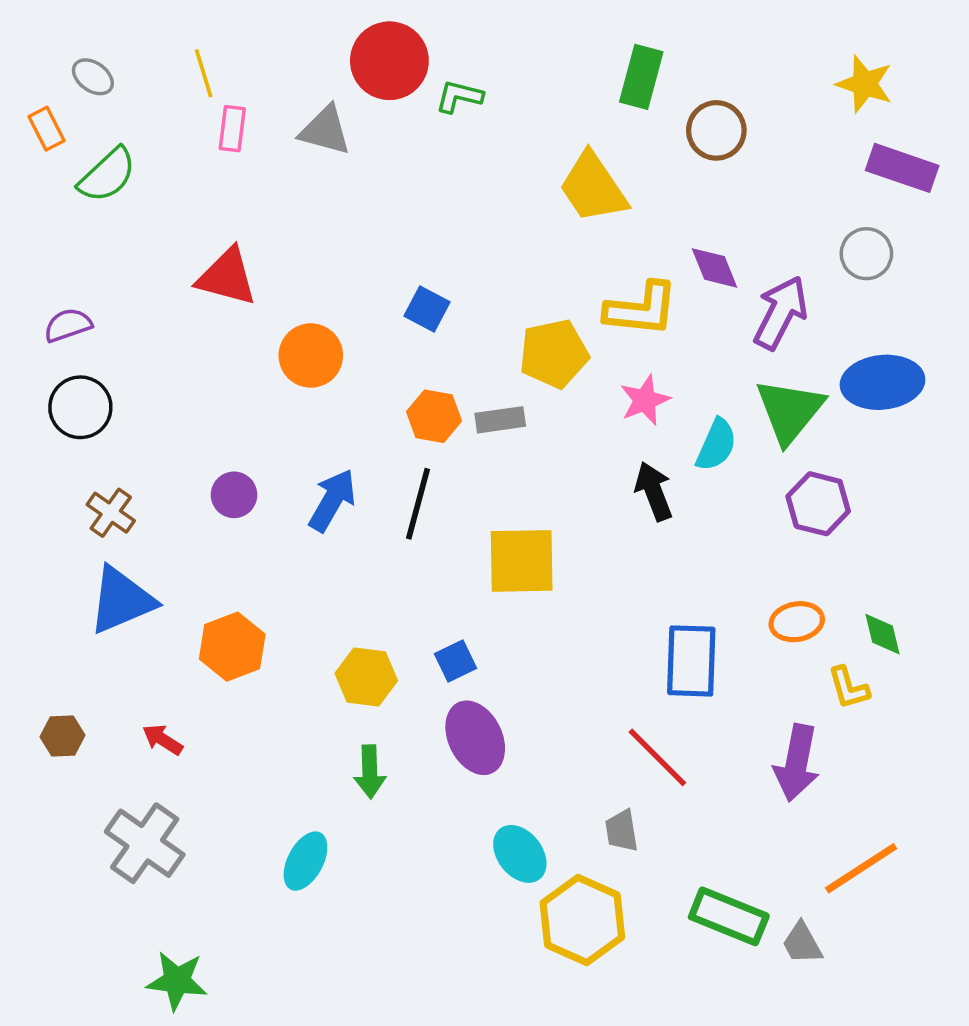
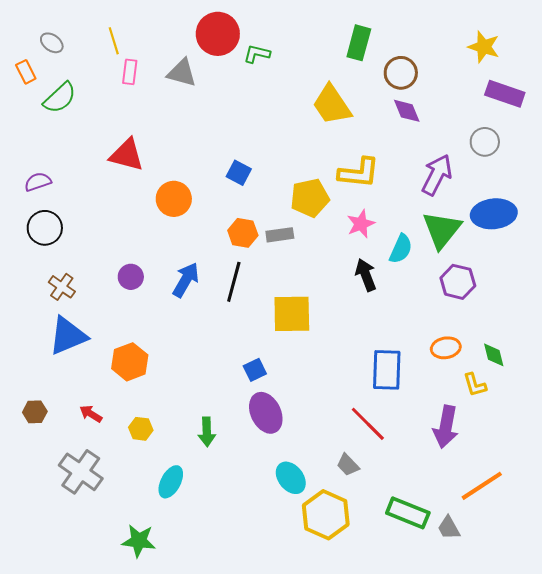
purple diamond: (715, 268) -> (407, 111), moved
yellow hexagon: (366, 677) -> (141, 429), moved, size x0.7
gray trapezoid: (622, 831) -> (348, 465), turned -35
green star: (177, 981) -> (139, 541), moved

